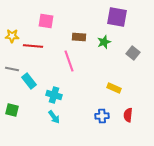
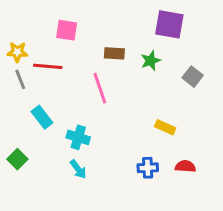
gray line: (12, 69) -> (20, 79), moved, turned 56
green square: (12, 110) -> (17, 159), turned 32
red semicircle: (128, 115) -> (185, 166), turned 88

